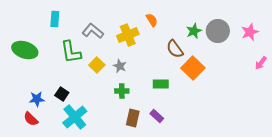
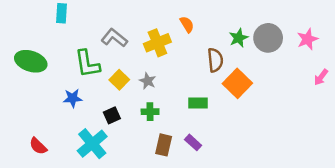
cyan rectangle: (55, 19) -> (61, 13), moved
brown semicircle: (175, 49) -> (215, 60), turned -150
black square: (62, 94) -> (112, 115), moved, turned 32
blue star: (37, 99) -> (73, 98), moved

